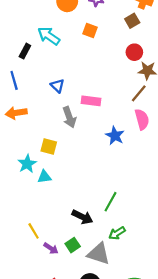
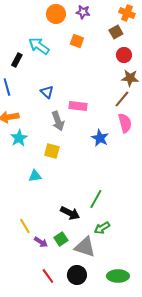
red circle: (134, 52) -> (124, 55), moved
yellow square: (49, 146) -> (52, 151), moved
cyan star: (27, 164) -> (19, 138), moved

